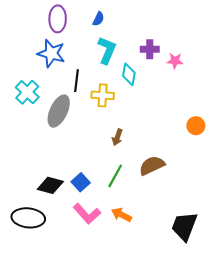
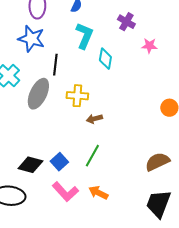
purple cross: (150, 49) -> (126, 22), moved, turned 30
yellow cross: (103, 95) -> (77, 96), moved
brown arrow: (117, 137) -> (94, 119), turned 56
brown semicircle: (152, 166) -> (157, 162), moved

